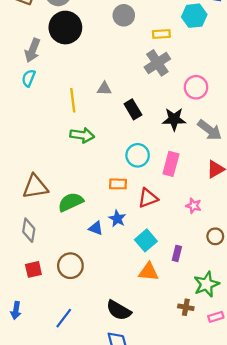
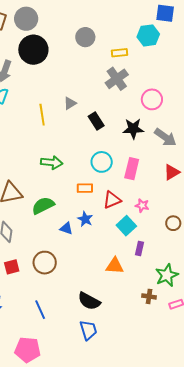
gray triangle: (104, 89) -> (70, 103), turned -32
green arrow: (82, 135) -> (52, 162), moved
pink star: (194, 206) -> (142, 206), moved
brown circle: (215, 236) -> (173, 223), moved
cyan square: (146, 240) -> (126, 226), moved
blue line: (64, 318) -> (40, 310), turned -60

